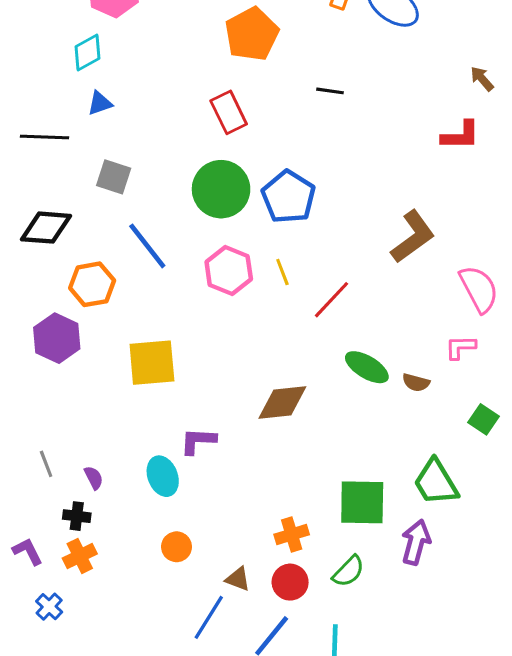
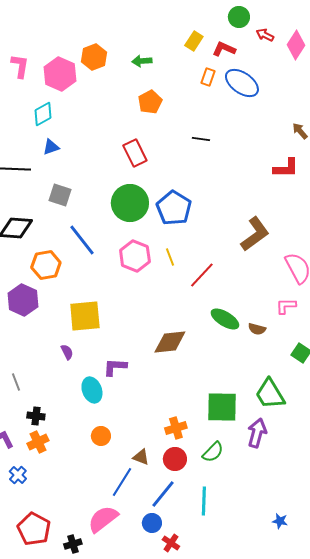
orange pentagon: (252, 34) -> (150, 102), size x0.7
purple semicircle: (94, 478) -> (67, 352), moved

